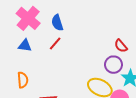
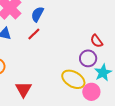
blue semicircle: (57, 23) -> (37, 14), turned 42

